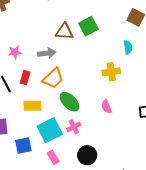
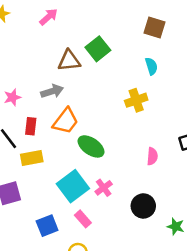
yellow rectangle: (32, 106) -> (32, 158), moved
pink semicircle: (106, 107) -> (152, 156), moved, turned -144
pink cross: (74, 127) -> (104, 188), moved
blue square: (23, 146) -> (47, 226), moved
black circle: (87, 155) -> (143, 206), moved

